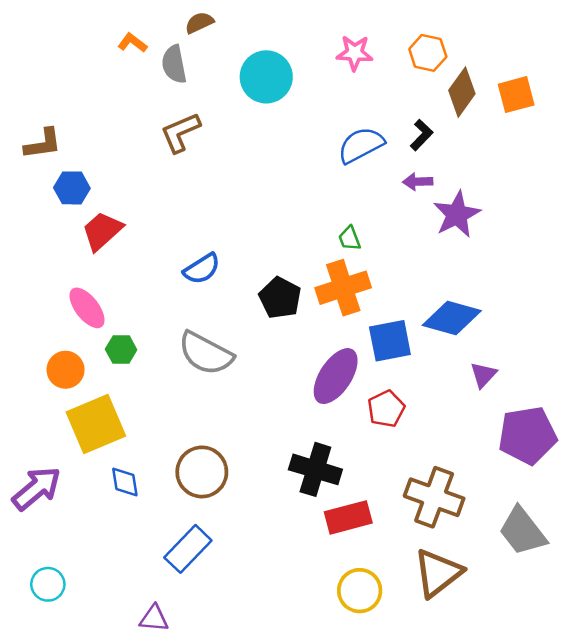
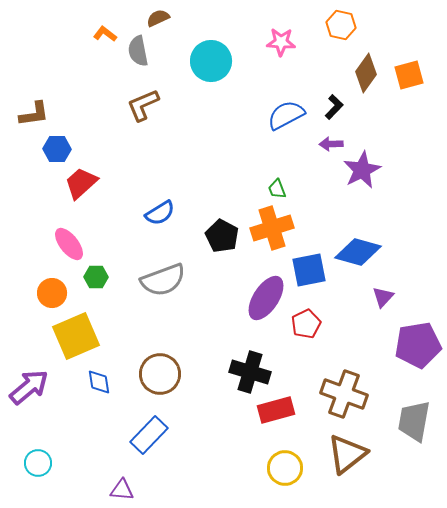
orange hexagon: (428, 53) -> (341, 25), moved
gray semicircle: (206, 353) -> (163, 280), turned -48
gray trapezoid: (522, 531) -> (414, 421), turned 48

